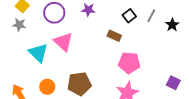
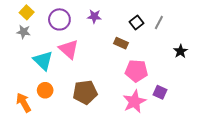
black star: (172, 25) -> (180, 51), moved
purple square: (173, 83) -> (160, 92), moved
orange circle: (47, 87) -> (45, 90), moved

